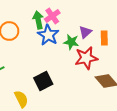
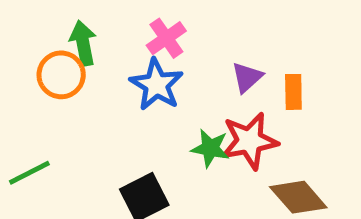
green arrow: (38, 20) -> (83, 43), moved
green star: (71, 42) -> (210, 148), moved

